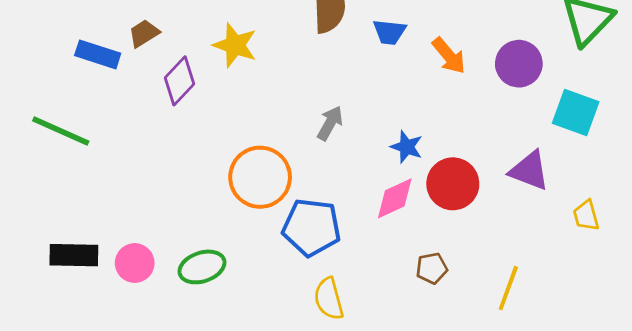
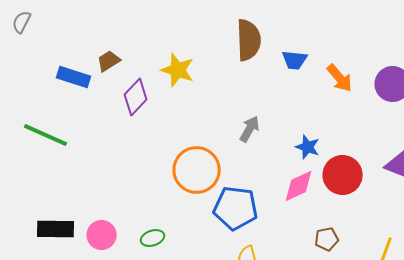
green ellipse: (202, 267) -> (153, 238), size x0.7

